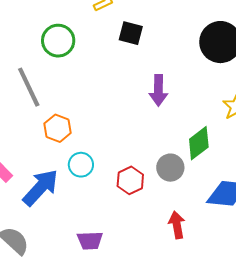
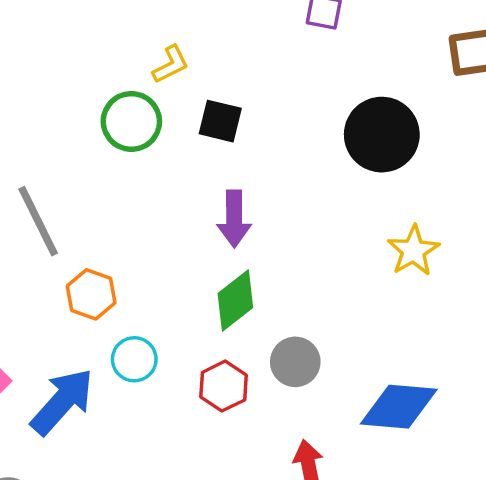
green circle: (58, 41) -> (131, 121), moved
purple arrow: (158, 90) -> (234, 219), moved
green diamond: (199, 143) -> (235, 300), moved

